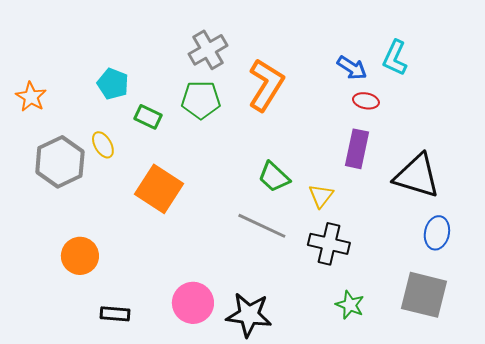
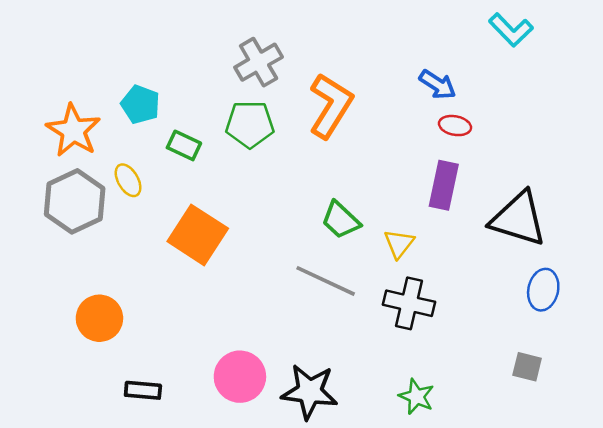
cyan L-shape: (395, 58) -> (511, 30), moved, turned -69
orange star: (31, 97) -> (73, 131), moved, size x1.4
gray square: (424, 295) -> (527, 367), size x0.5
green star: (350, 305) -> (416, 397), moved

